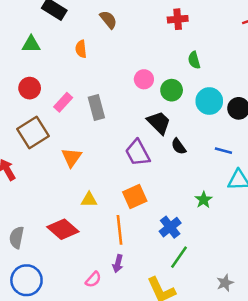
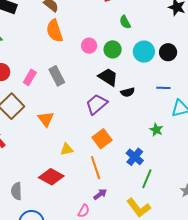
orange semicircle: (81, 49) -> (55, 31), moved, size x1.6
black semicircle: (179, 146) -> (128, 92), turned -56
purple trapezoid: (138, 153) -> (97, 104), turned 90
purple arrow: (118, 264) -> (100, 194), turned -128

